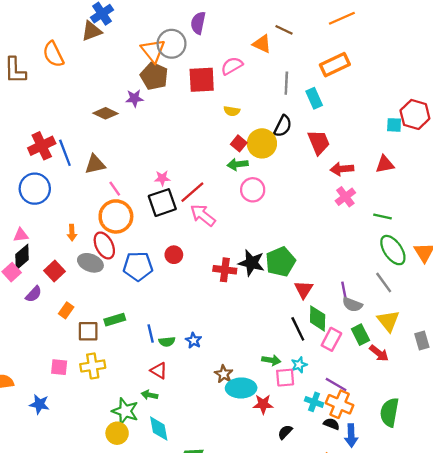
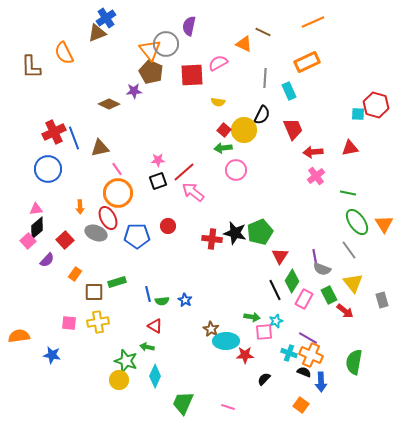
black square: (162, 203) -> (158, 181), size x0.7
green diamond: (318, 318) -> (292, 281), turned 30
cyan diamond: (159, 429) -> (155, 376), turned 35

